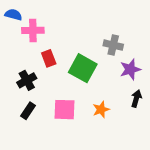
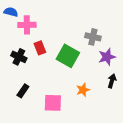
black cross: (27, 80) -> (19, 57), moved, turned -35
pink square: (65, 110) -> (53, 103), moved

